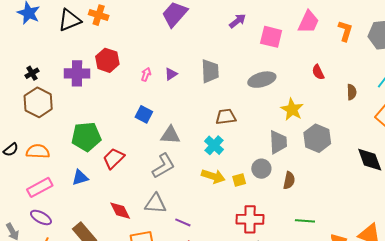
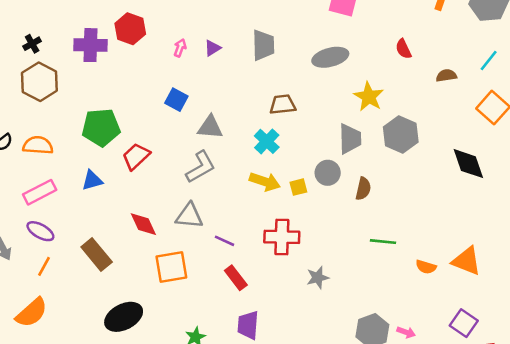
brown semicircle: (352, 92) -> (446, 76), turned -98
red cross: (250, 219) -> (282, 237), moved

